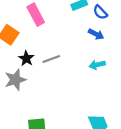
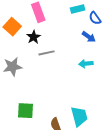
black star: (26, 58) -> (34, 37), moved

